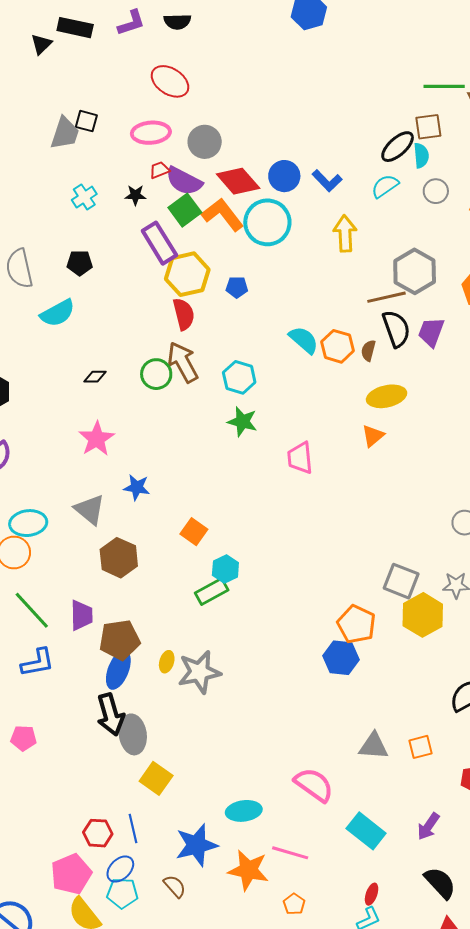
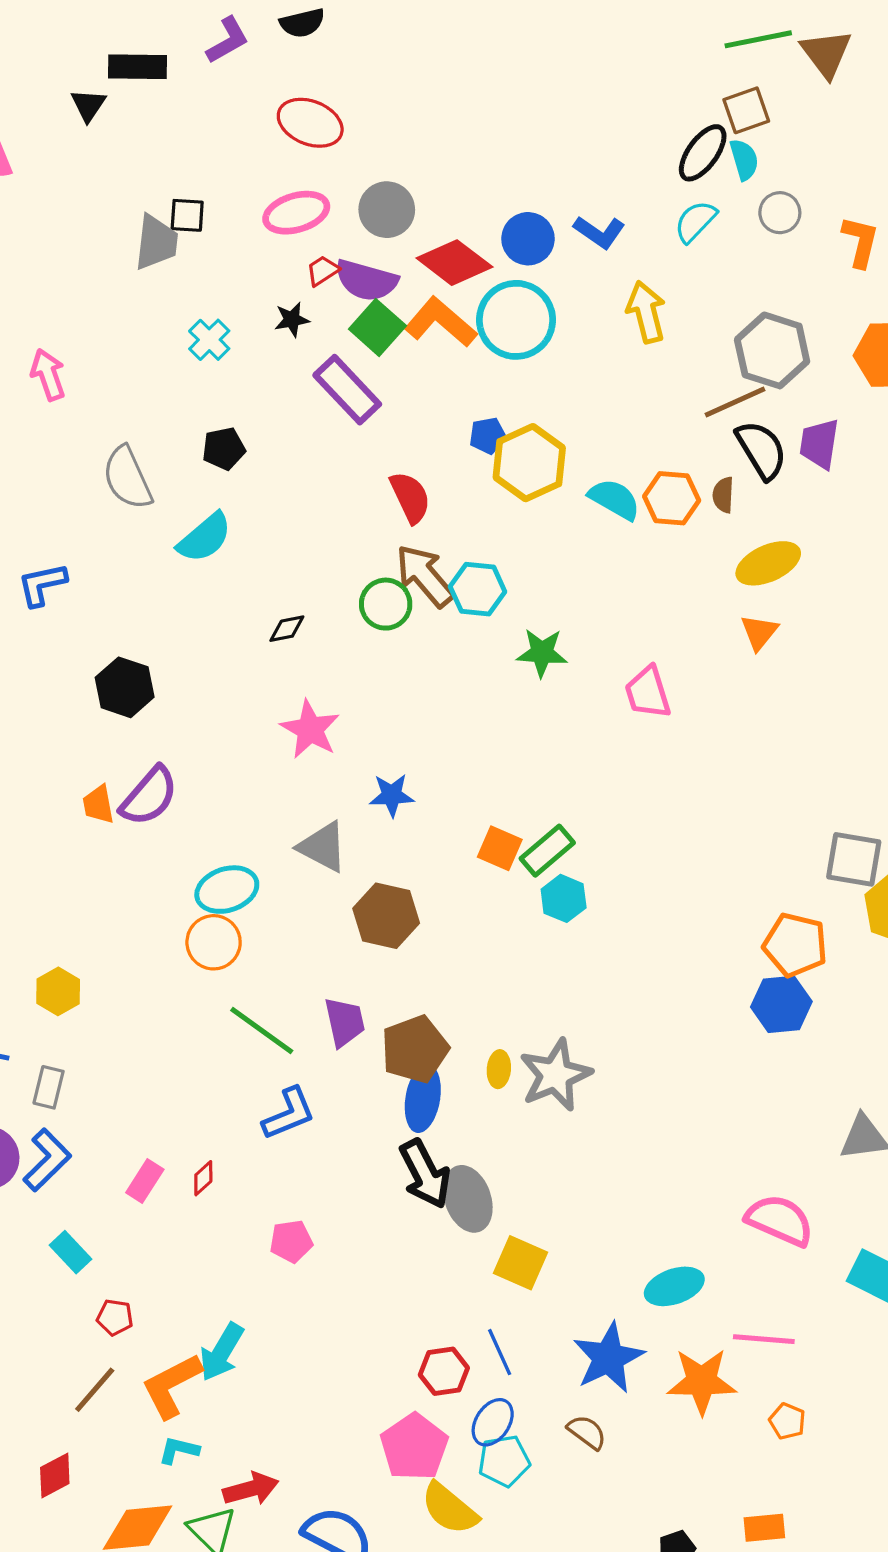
yellow hexagon: (187, 274) -> (529, 463), moved
cyan hexagon: (239, 377) -> (478, 589), moved
green rectangle: (212, 591) -> (547, 851), moved

